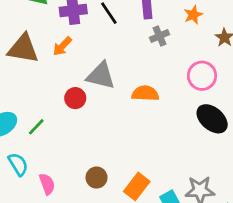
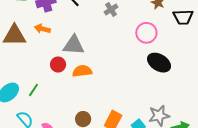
orange arrow: (62, 46) -> (42, 29), turned 70
orange semicircle: (145, 93) -> (82, 71), moved

